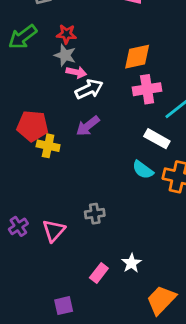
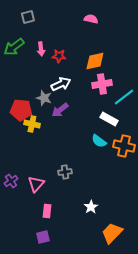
red star: (66, 34) -> (59, 56), moved
gray star: (65, 55) -> (44, 98), moved
pink arrow: (76, 72) -> (41, 49), moved, turned 72
pink rectangle: (99, 273) -> (47, 211), moved, turned -32

